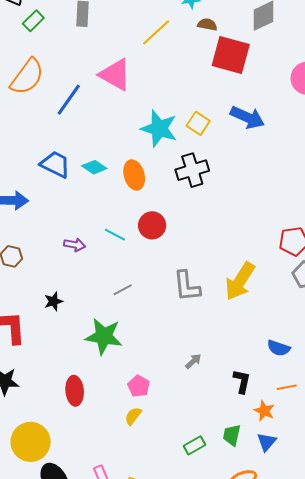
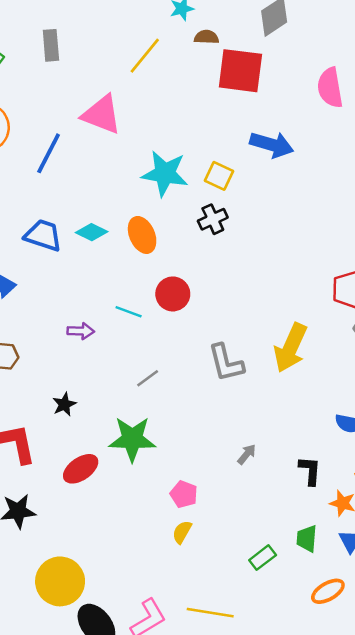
yellow square: (198, 123) -> (219, 176), moved
black cross: (192, 170) -> (213, 219), size x0.7
red ellipse: (75, 391) -> (81, 469), moved, turned 68

